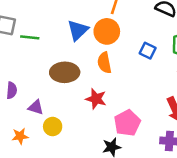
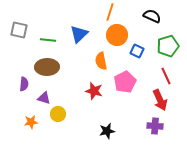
orange circle: (107, 31) -> (117, 35), moved
green line: (30, 37) -> (48, 40), moved
brown ellipse: (65, 72) -> (47, 67), moved
pink pentagon: (127, 123) -> (125, 82), moved

